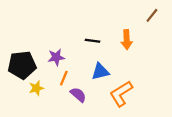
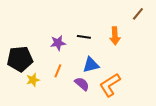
purple star: (56, 57) -> (58, 43), moved
purple semicircle: (78, 95) -> (82, 84), moved

